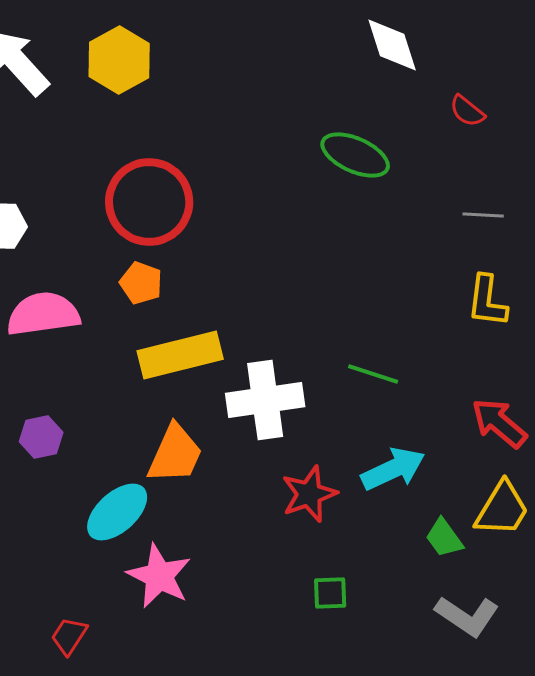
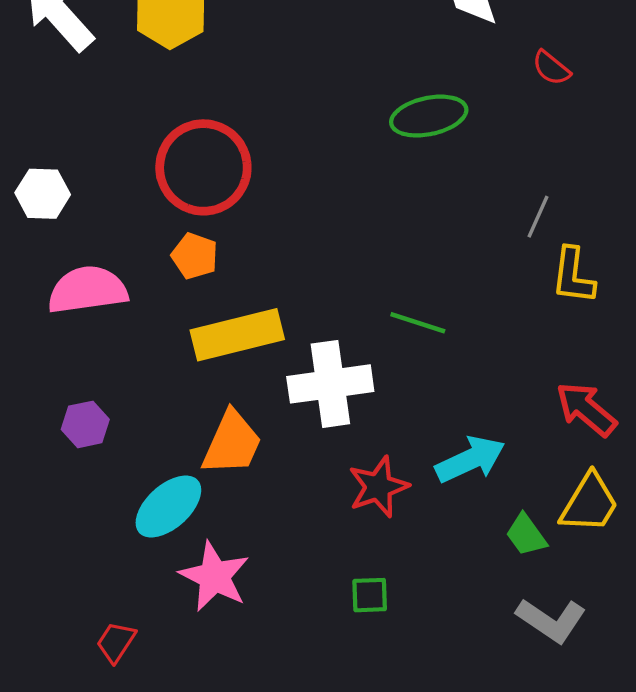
green ellipse: (355, 155) -> (429, 116), turned -36
gray line: (483, 215) -> (538, 217), moved, turned -69
green line: (373, 374) -> (418, 323), moved
green square: (330, 593) -> (370, 595), moved

